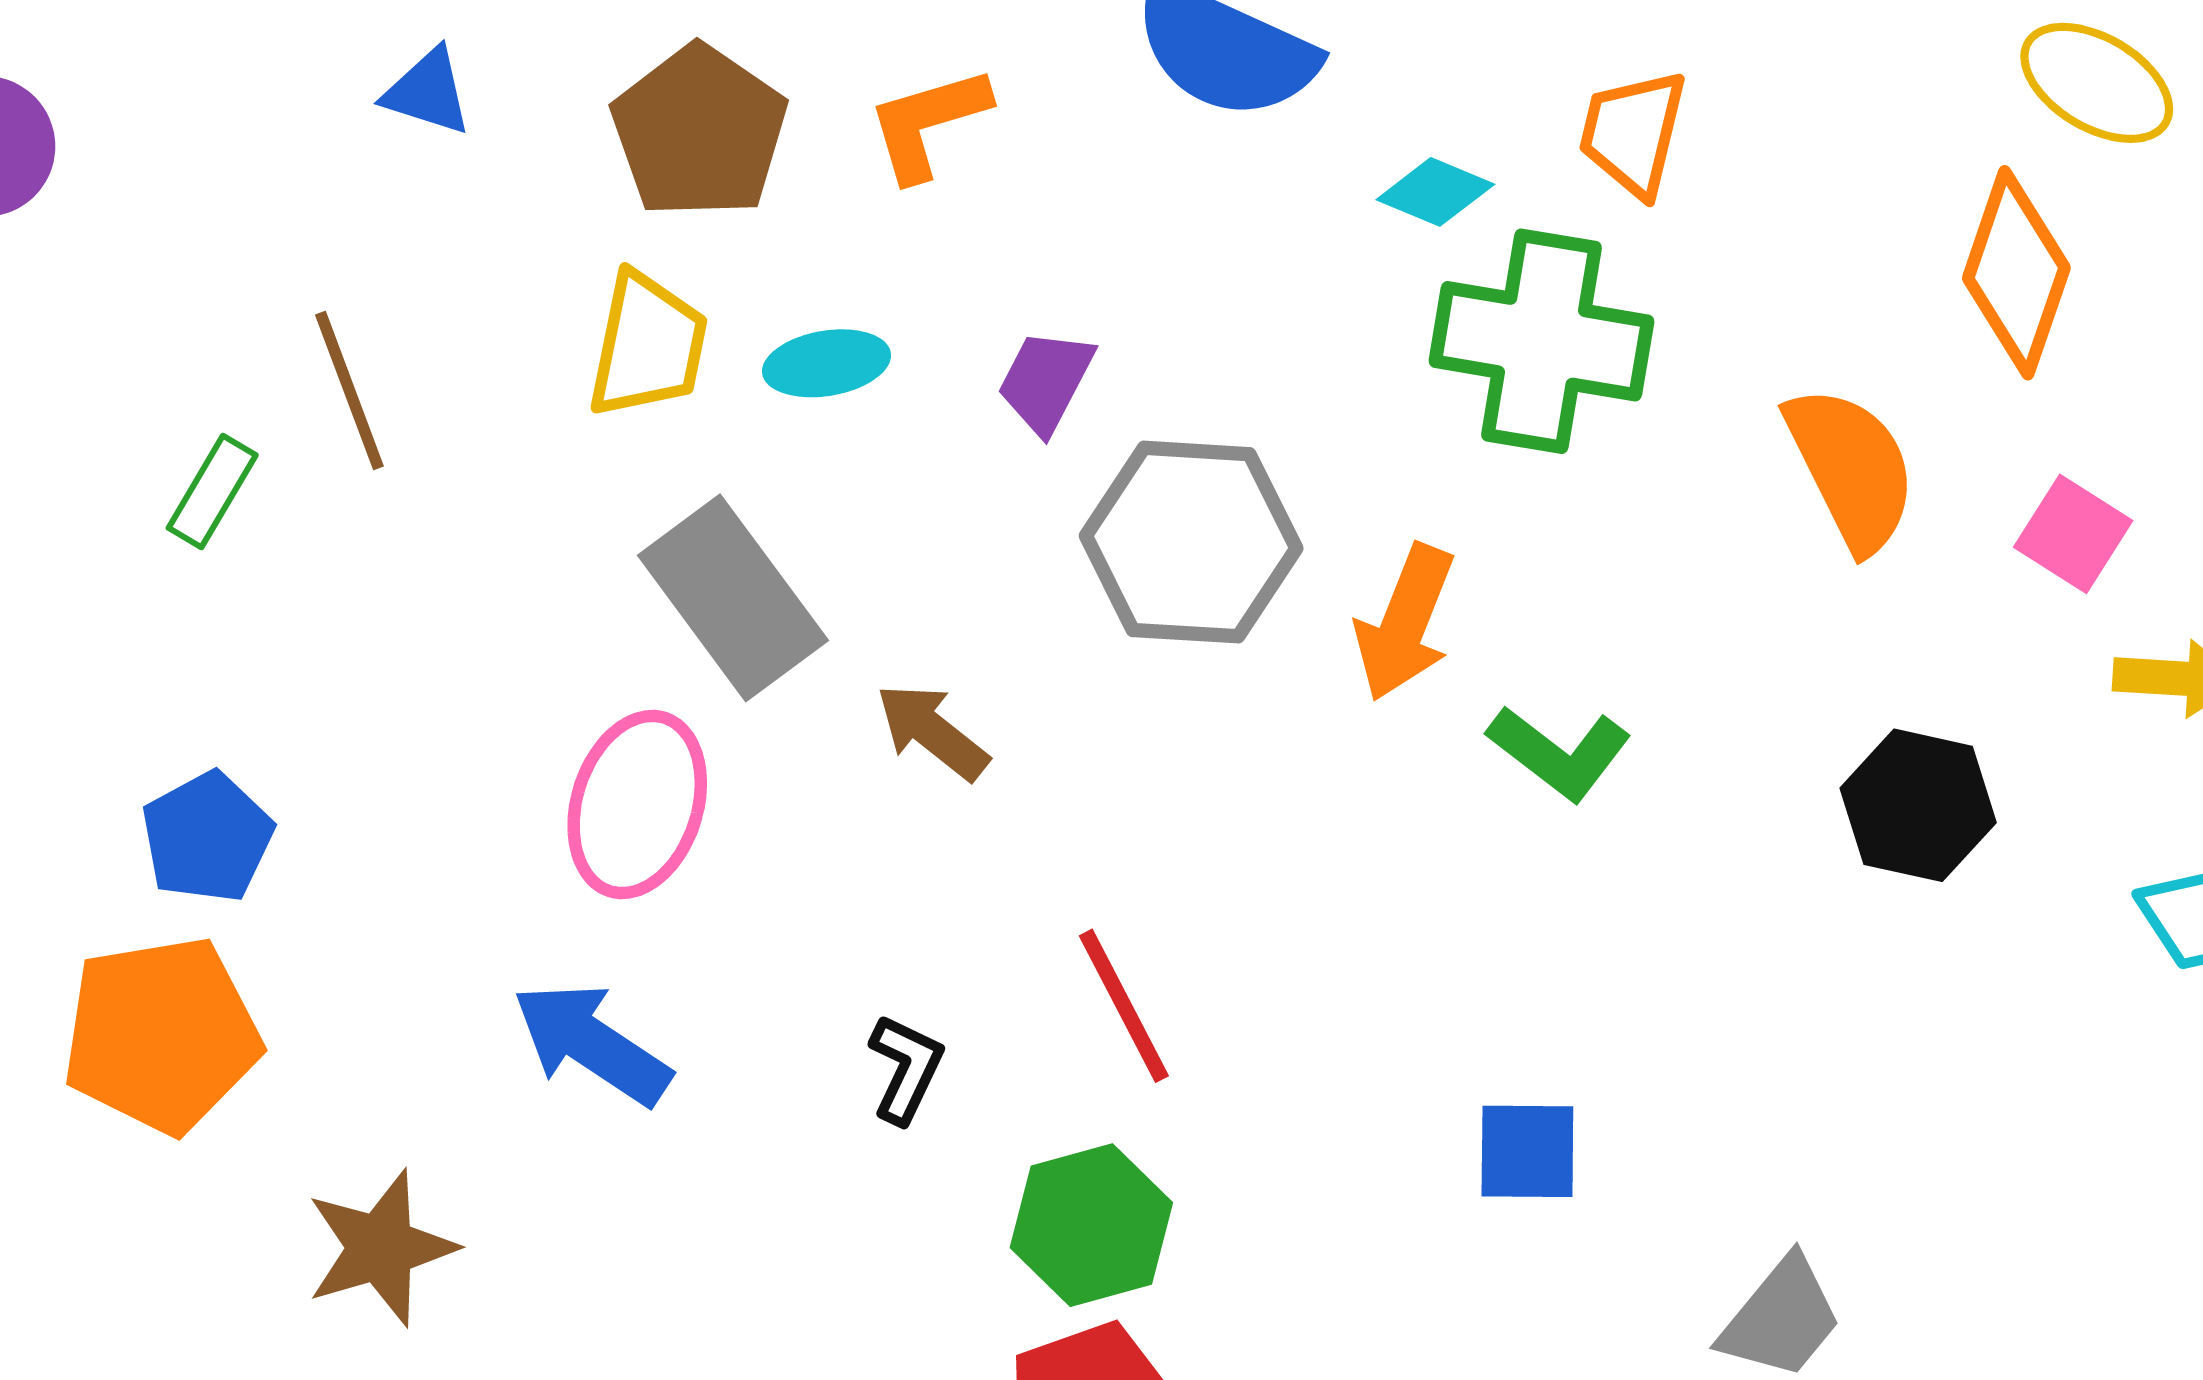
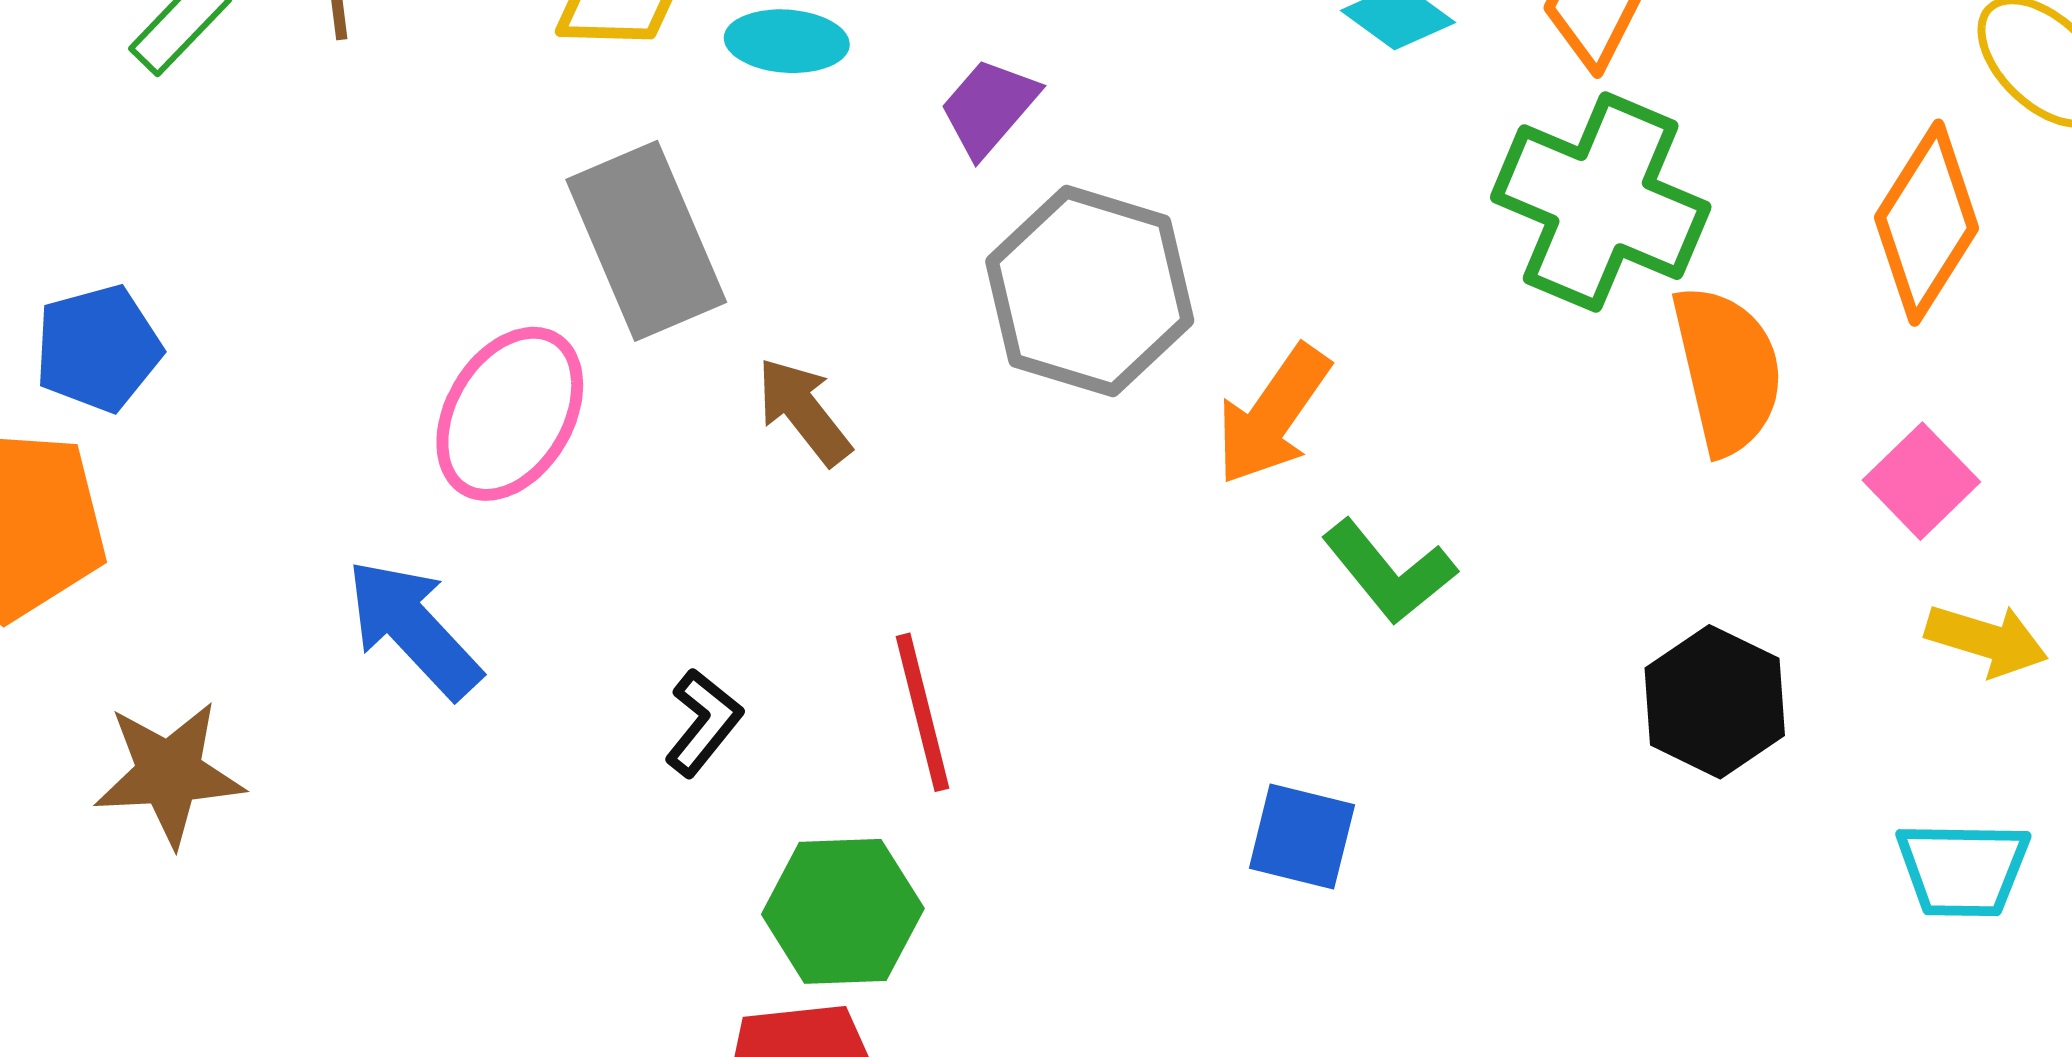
green cross: (1541, 341) -> (1601, 202), moved
blue square: (1527, 1151) -> (1302, 836), moved

